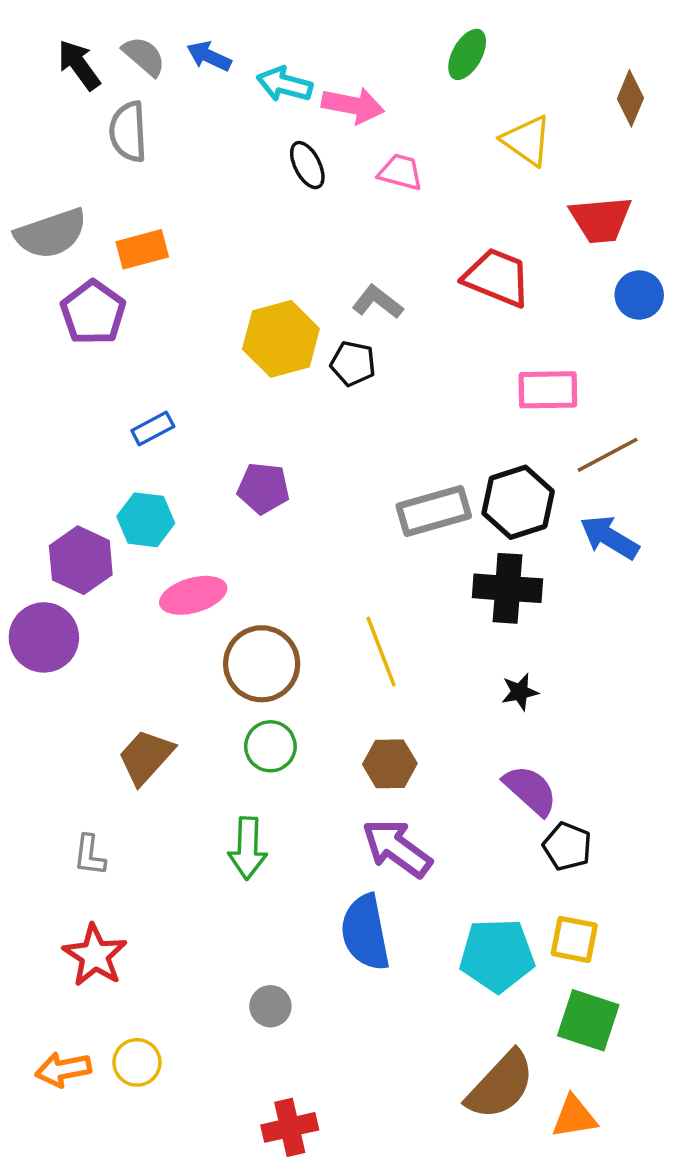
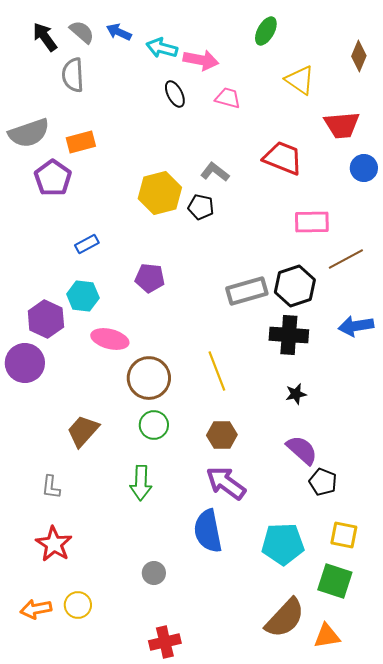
blue arrow: (609, 537) -> (356, 326), moved, turned -40
pink ellipse: (193, 595) -> (110, 339), turned 30
yellow square: (574, 939) -> (344, 535), moved

